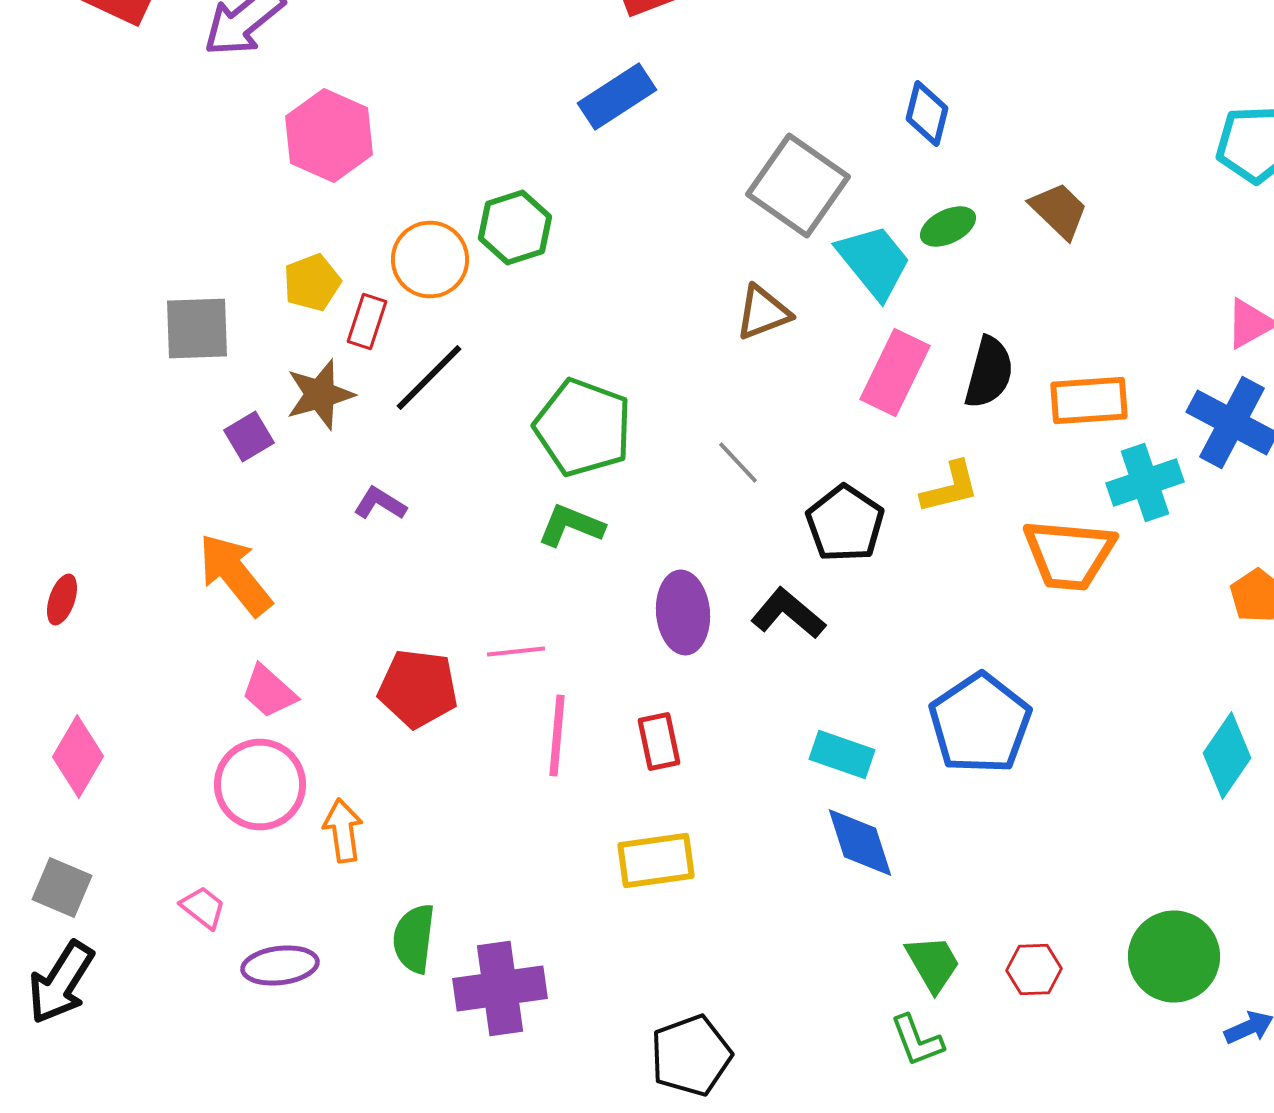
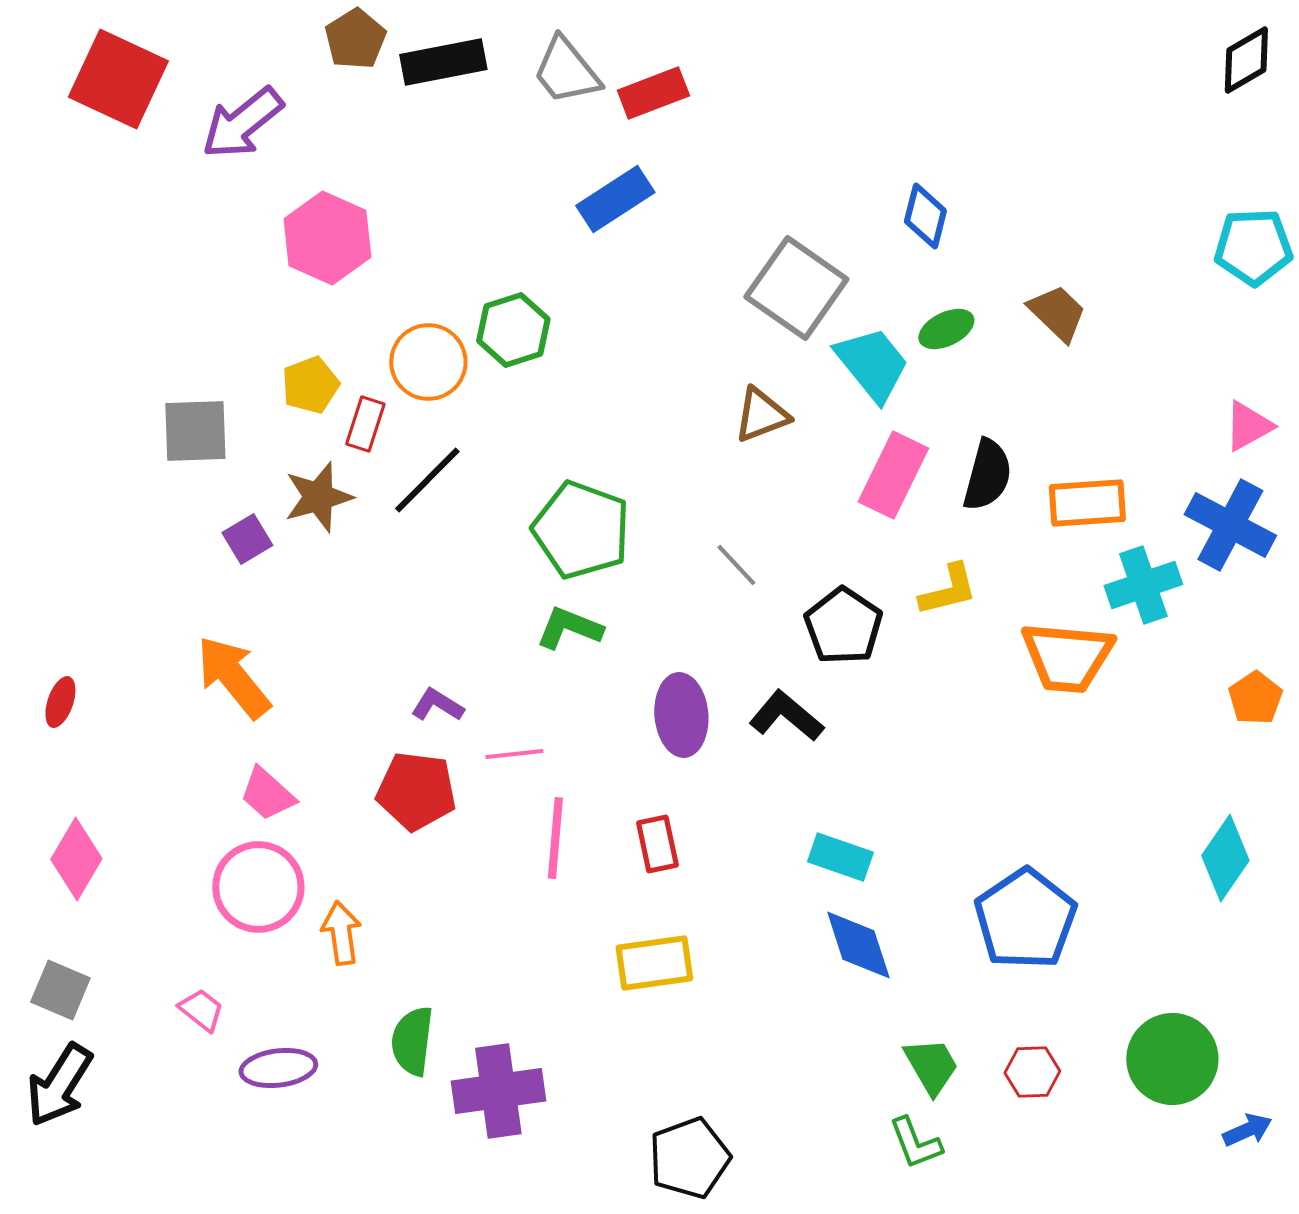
purple L-shape: (380, 504) -> (437, 705), moved
blue pentagon: (980, 724) -> (1025, 919), moved

